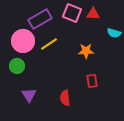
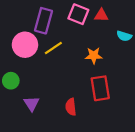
purple rectangle: (40, 19) -> (44, 21), turned -45
green circle: (17, 66) -> (11, 81), moved
red rectangle: (92, 81) -> (100, 88), size x1.6

